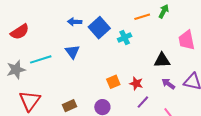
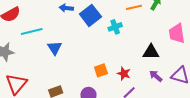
blue triangle: (72, 52) -> (55, 48), moved
cyan line: (41, 59) -> (32, 32), moved

